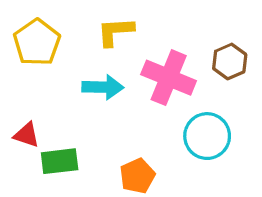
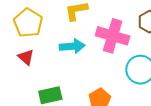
red triangle: (27, 135) -> (26, 57), moved, turned 30

